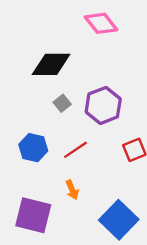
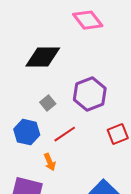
gray square: (62, 103) -> (48, 103), moved
orange arrow: (72, 190) -> (50, 162), moved

